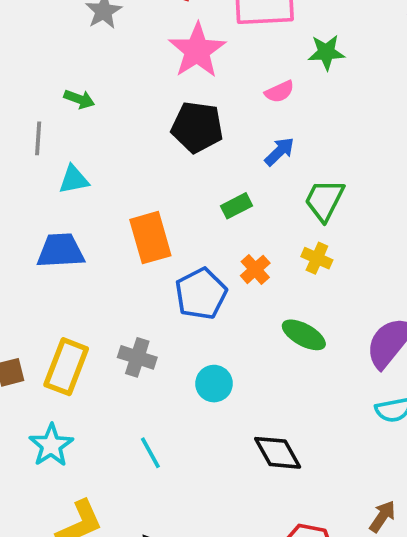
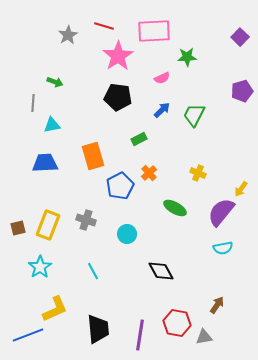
green trapezoid: (324, 200) -> (194, 115), moved
yellow cross: (317, 258) -> (198, 173), moved

